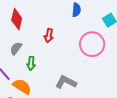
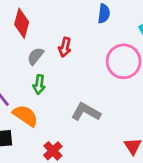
gray semicircle: (16, 48) -> (36, 56), moved

